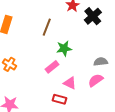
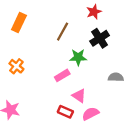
black cross: (93, 16) -> (100, 38), moved
pink semicircle: (96, 80) -> (91, 114), moved

